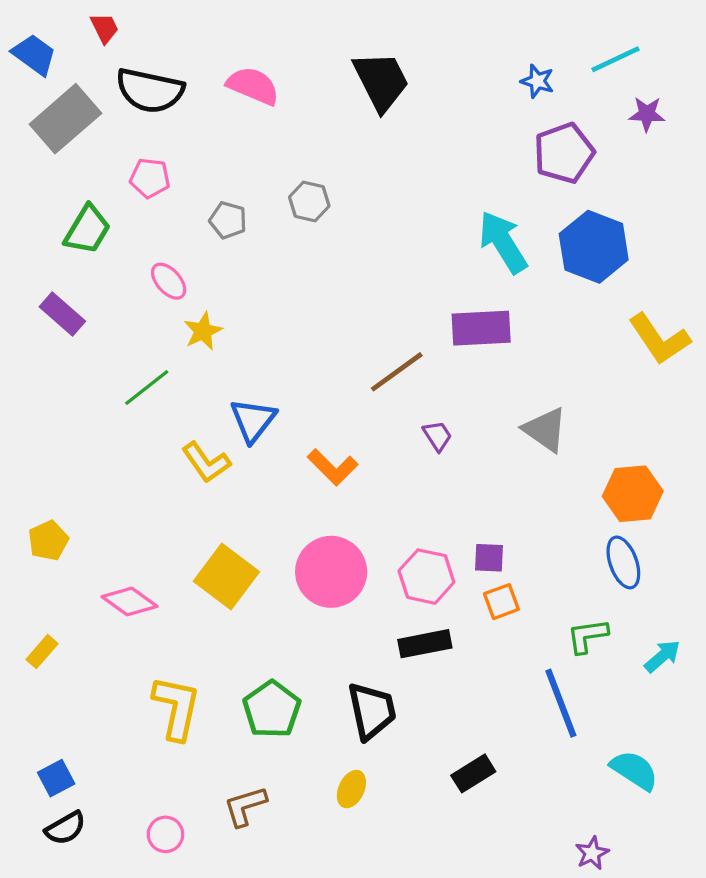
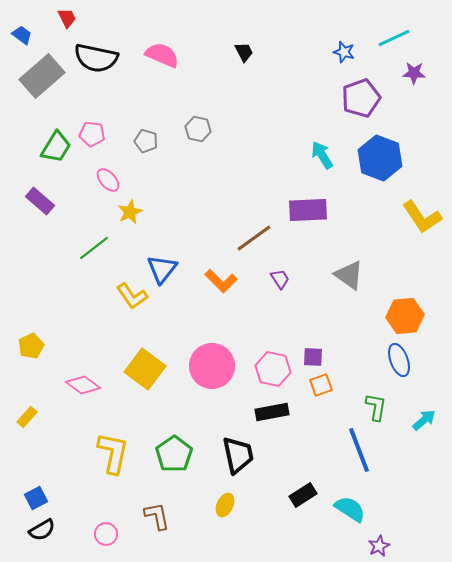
blue trapezoid: (34, 55) -> (22, 35), size x0.7
black trapezoid: (381, 81) -> (244, 52), size x0.5
pink pentagon: (150, 178) -> (92, 134), moved
cyan arrow: (503, 242) -> (322, 155), size x0.7
orange L-shape: (333, 467) -> (221, 281), moved
green L-shape: (587, 636) -> (376, 407), turned 108
cyan semicircle: (634, 770) -> (350, 509), moved
brown L-shape: (245, 806) -> (157, 516), turned 96

